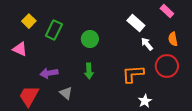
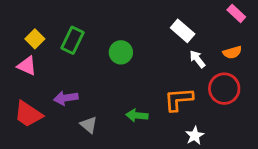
pink rectangle: (167, 11) -> (236, 13), moved
yellow square: (29, 21) -> (35, 39), moved
orange semicircle: (173, 39) -> (232, 52), turned -96
green arrow: (89, 71) -> (137, 115), moved, turned 98
red trapezoid: (29, 96) -> (28, 114), moved, turned -85

